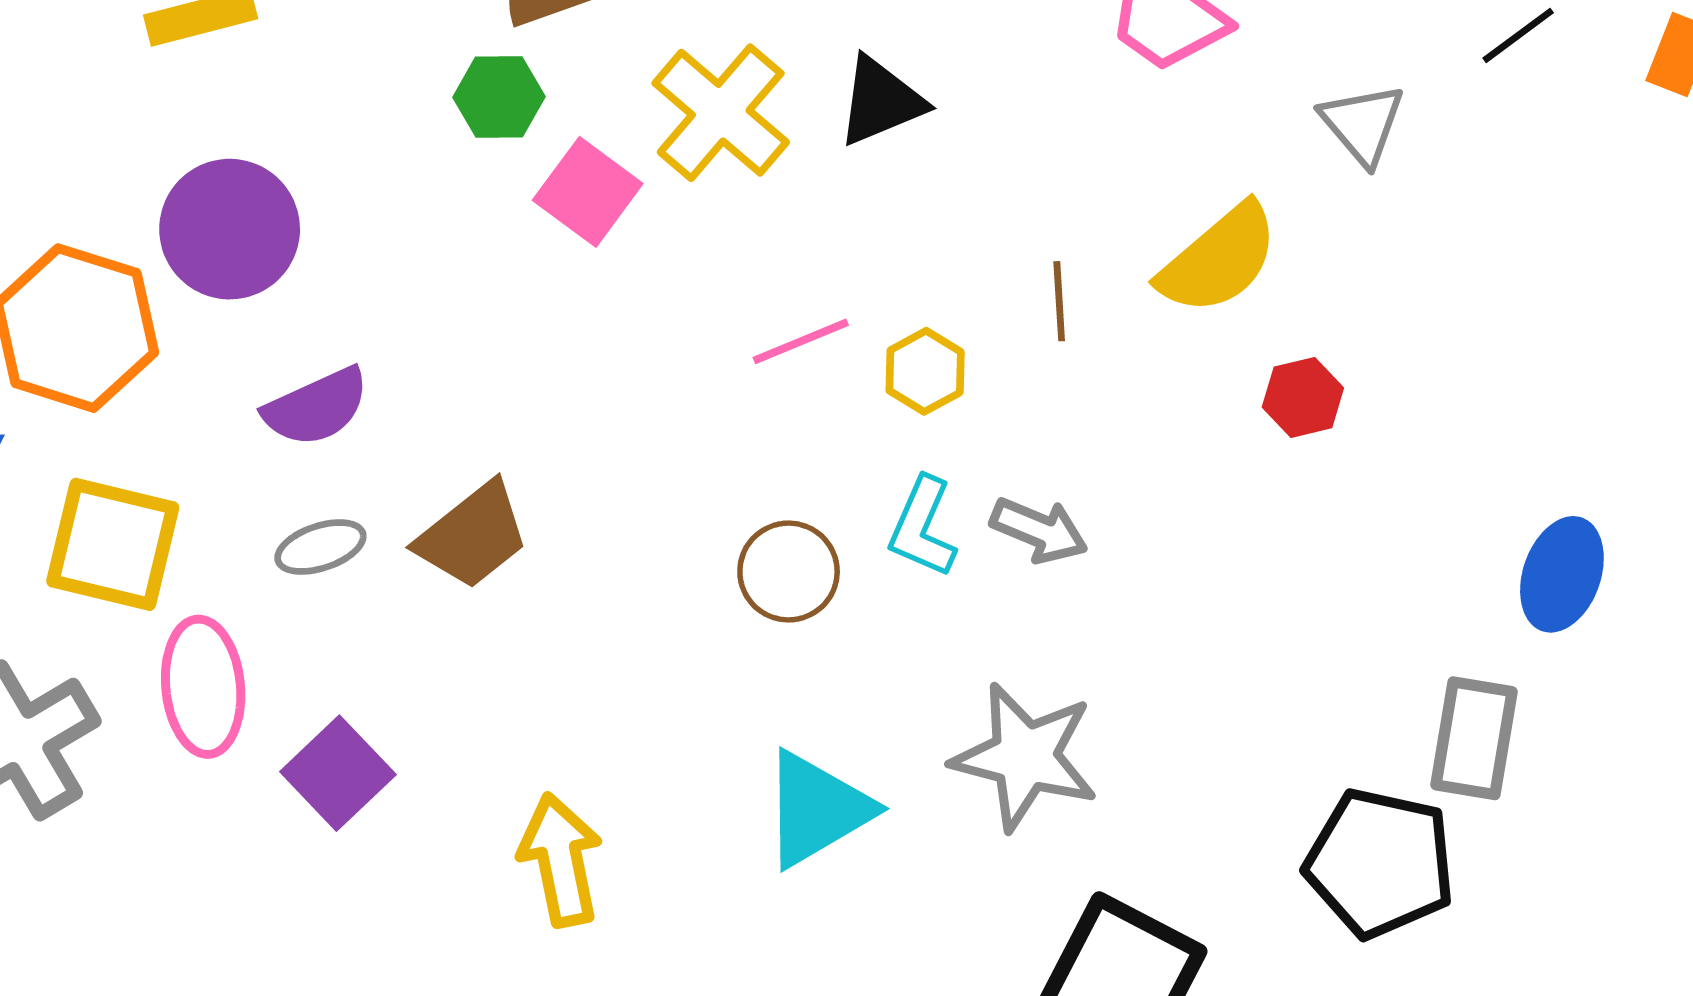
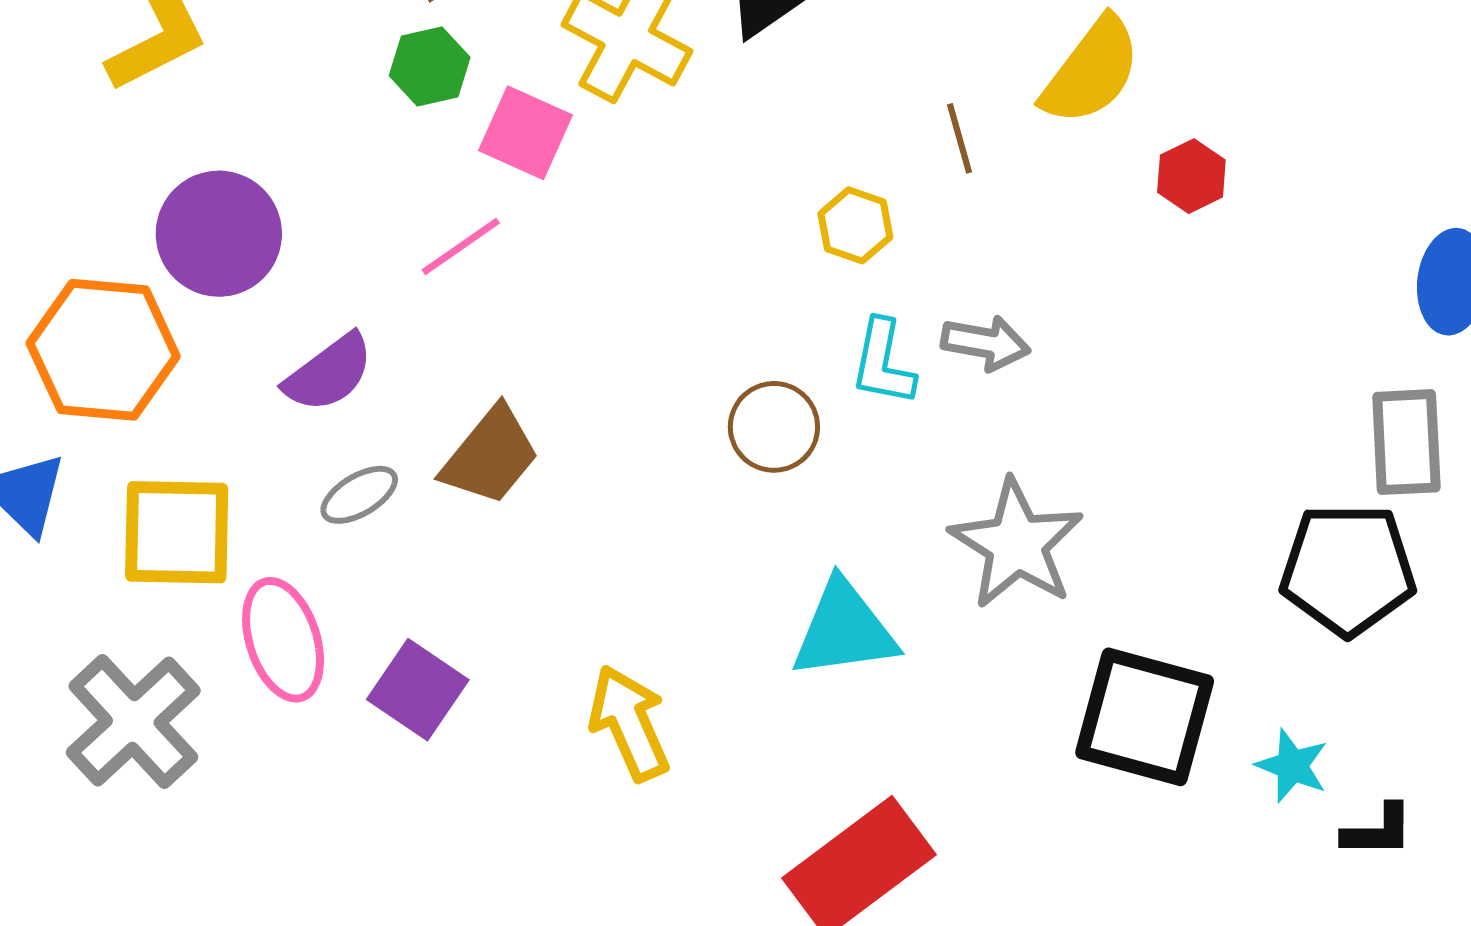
pink line: (801, 341) -> (461, 246), moved
gray star: (1025, 757) -> (1017, 544), turned 30
cyan triangle: (817, 809) -> (844, 630), turned 35

